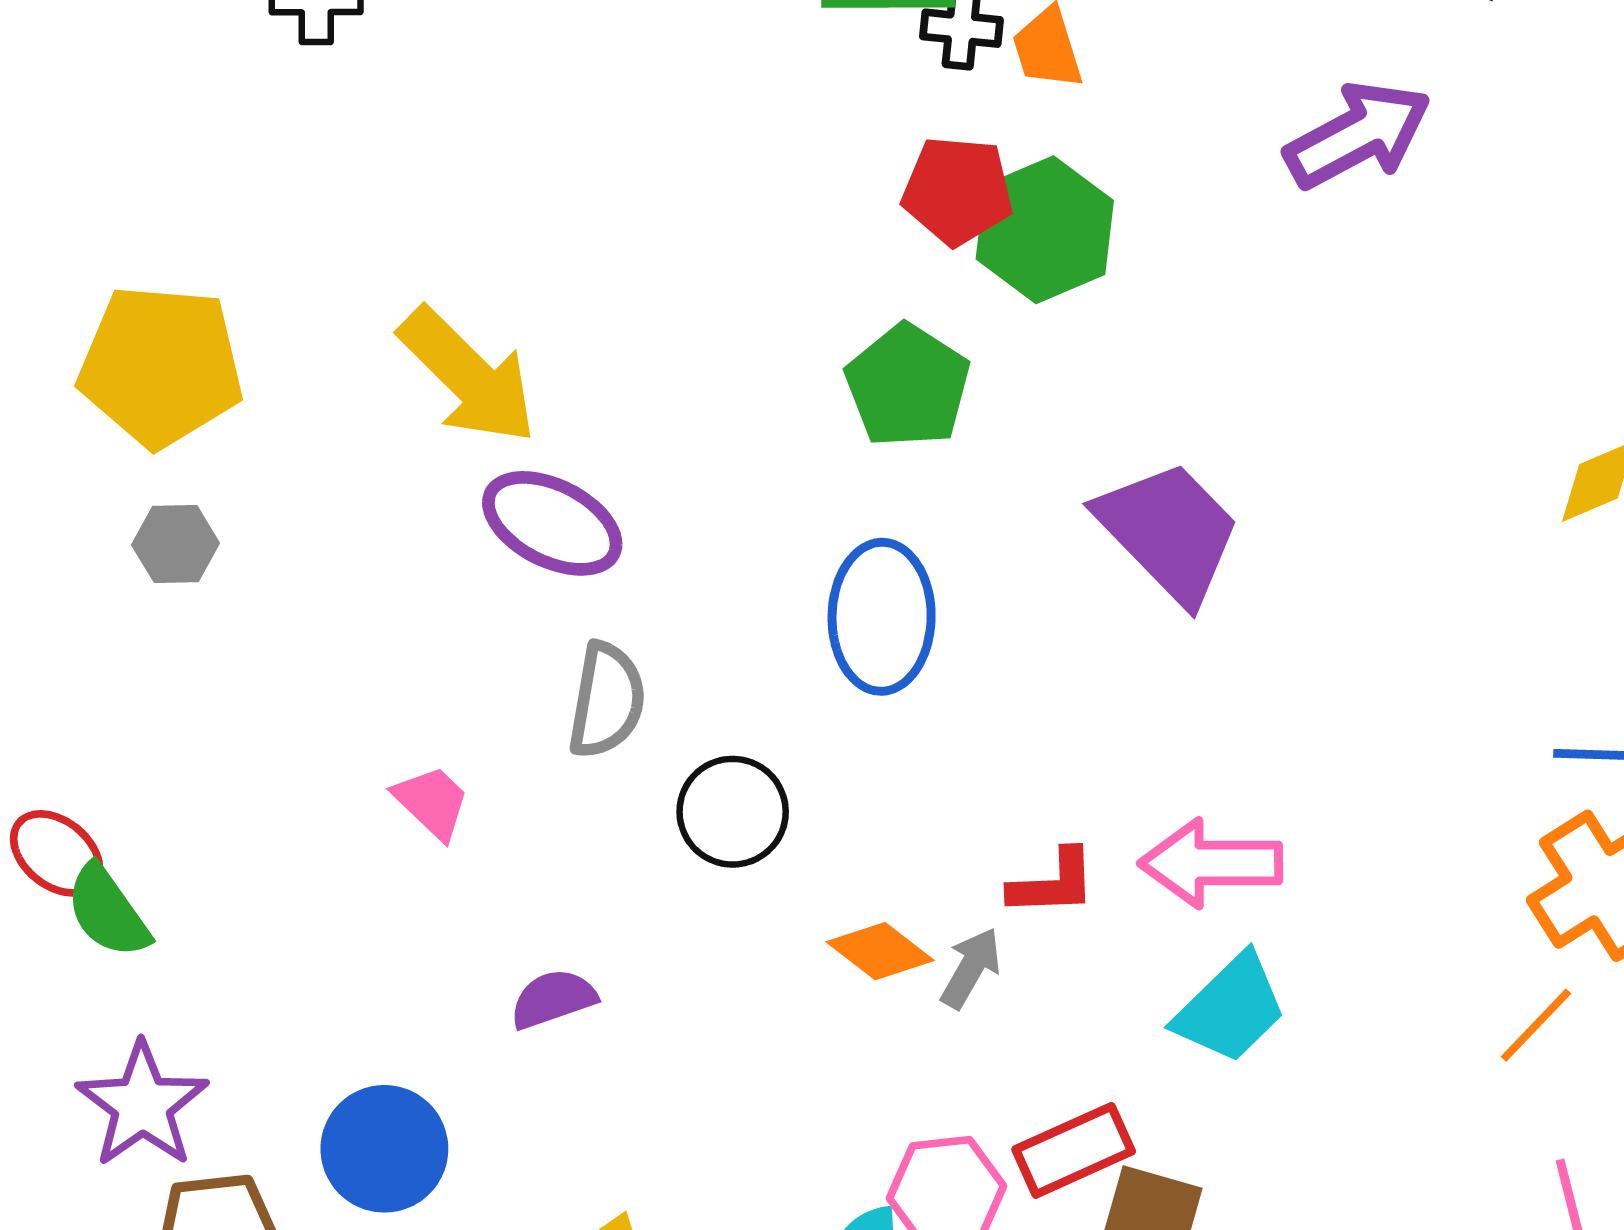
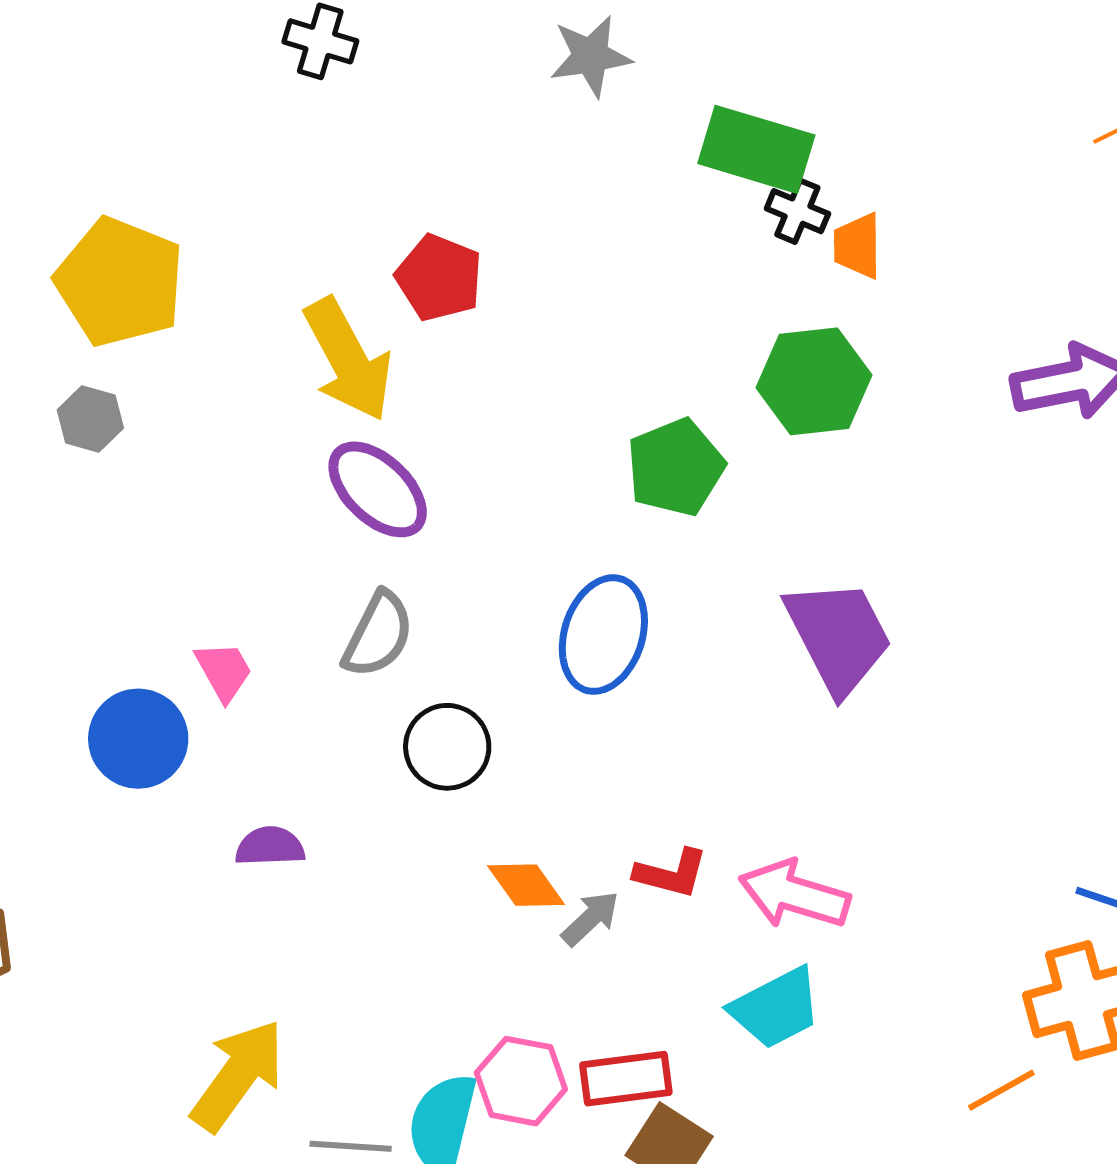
red pentagon: (958, 191) -> (439, 278), moved
blue circle: (384, 1149) -> (138, 739), moved

